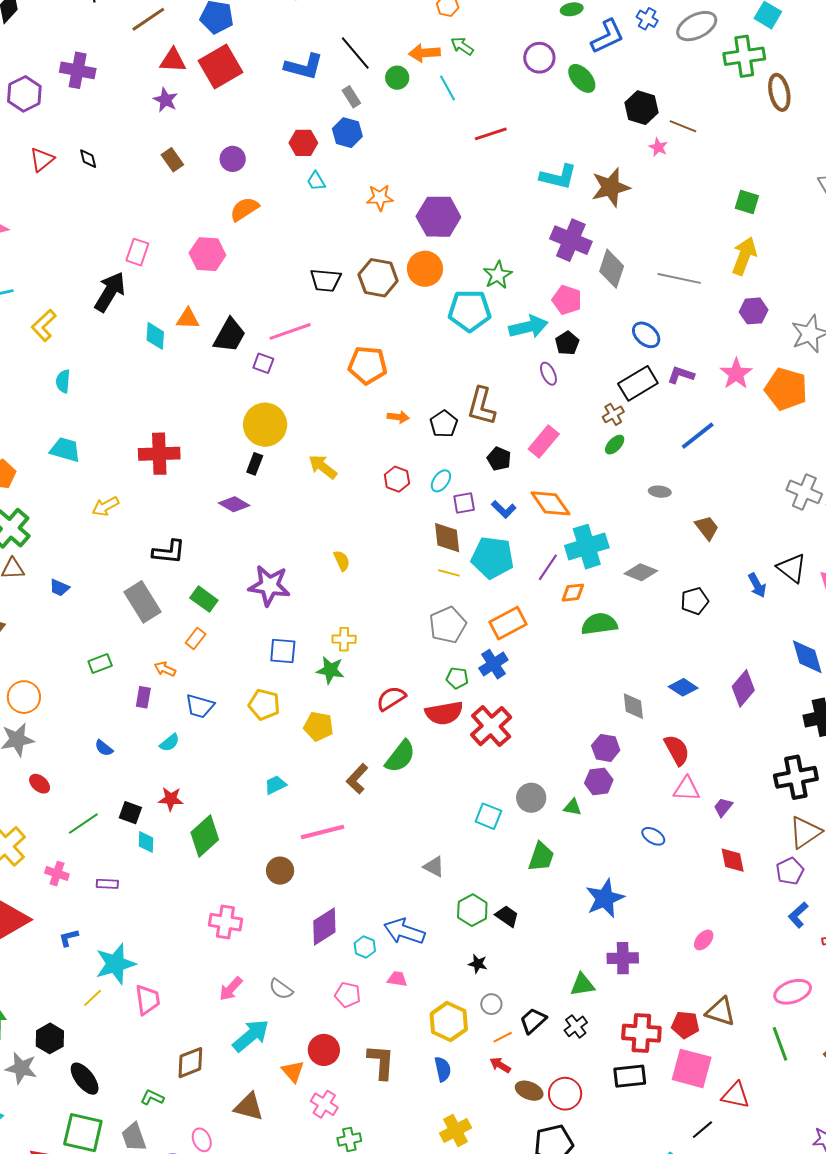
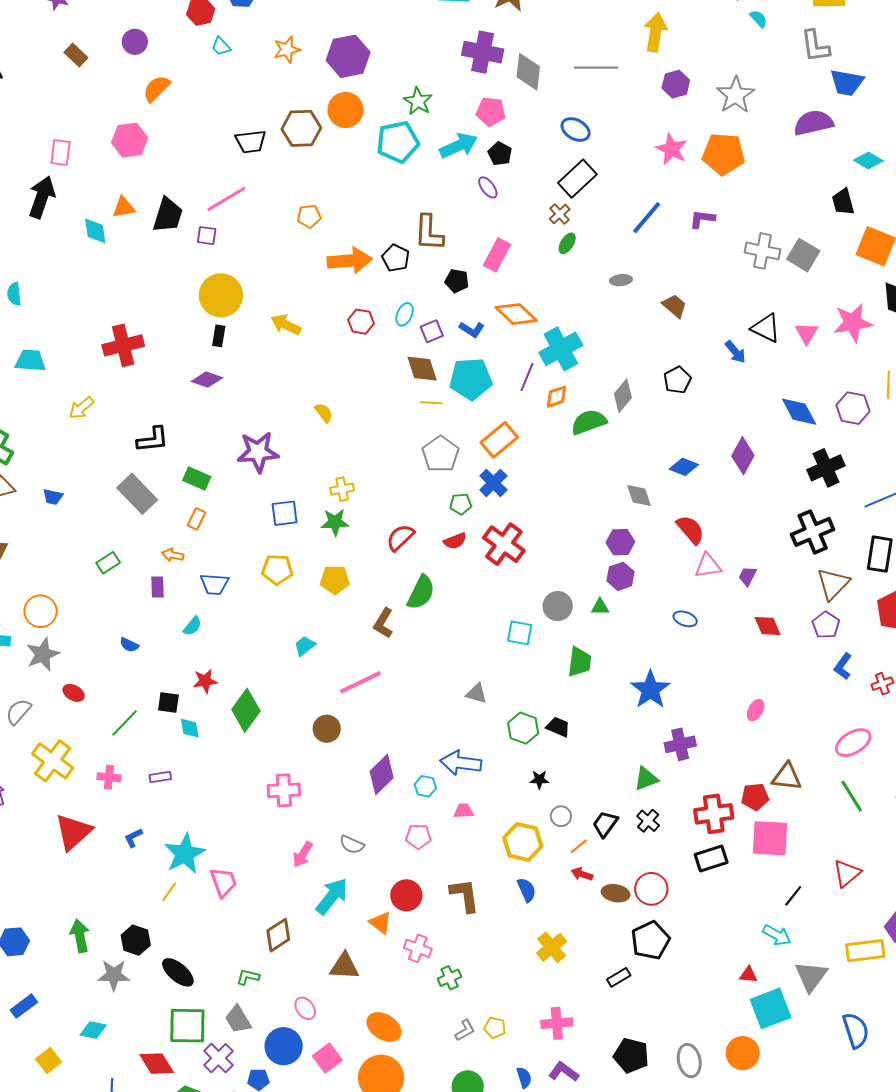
orange pentagon: (368, 365) -> (309, 216), size x0.6
purple L-shape: (681, 375) -> (702, 219), moved
orange arrow: (398, 417) -> (350, 261), size x2.0
gray diamond: (641, 572) -> (623, 396), moved, turned -60
red semicircle: (444, 713) -> (455, 541), size x0.6
red triangle: (736, 1095) -> (847, 873), moved, turned -40

